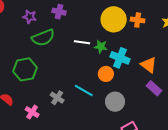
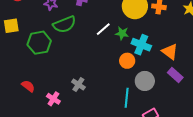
white line: (82, 42) -> (103, 29), turned -49
green hexagon: (25, 69) -> (39, 43), moved
cyan line: (84, 90) -> (127, 98), moved, turned 66
gray circle: (115, 102) -> (145, 81), moved

